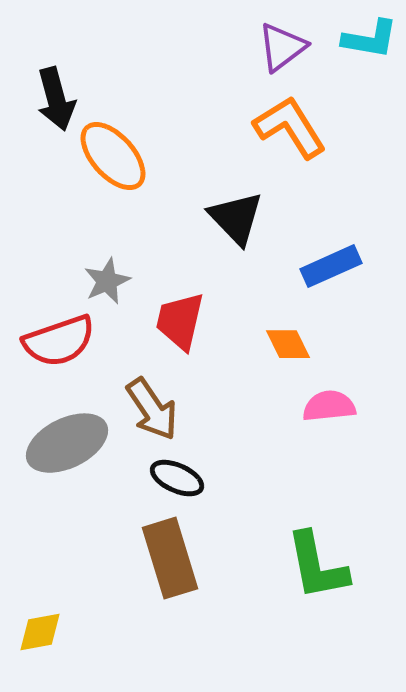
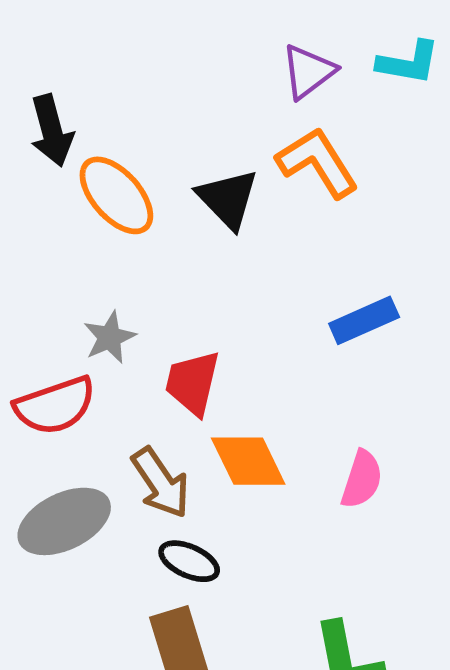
black triangle: (236, 218) -> (228, 199), moved
orange diamond: (288, 344) -> (248, 461), moved, size x1.5
pink semicircle: (329, 406) -> (362, 479), turned 114

